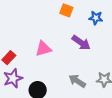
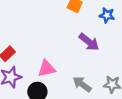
pink triangle: (43, 49) -> (46, 68), moved

